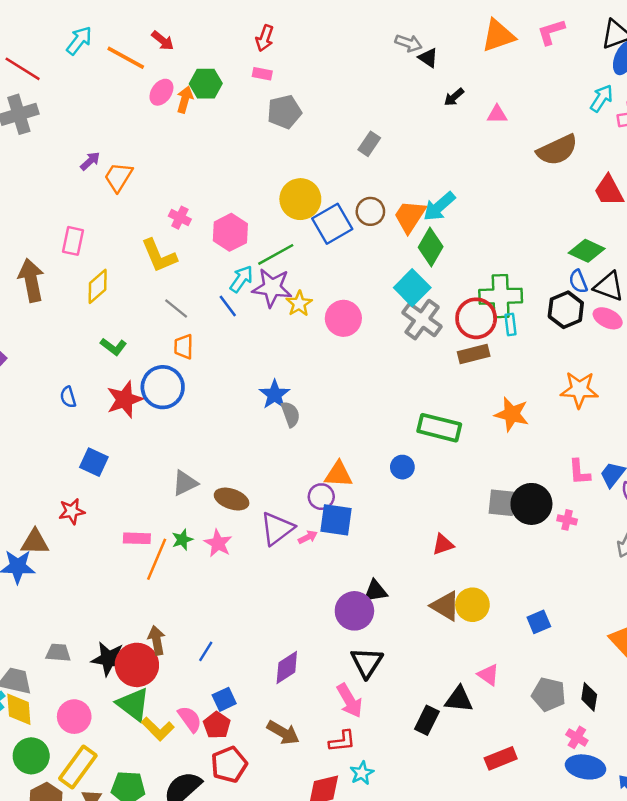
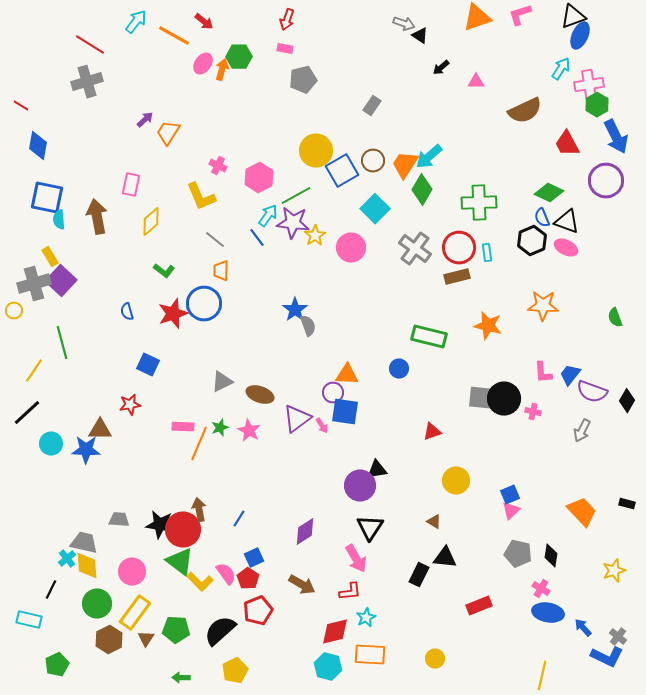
cyan square: (412, 288) -> (375, 209), moved
green cross: (501, 296) -> (479, 203), moved
pink arrow: (308, 537) -> (322, 426), turned 84
brown triangle: (445, 606) -> (434, 522), moved, size x0.6
pink triangle: (488, 675) -> (511, 511), moved, turned 42

